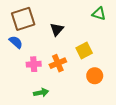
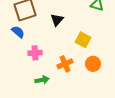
yellow square: (84, 51) -> (83, 40), turned -35
orange cross: (58, 63) -> (65, 64), moved

